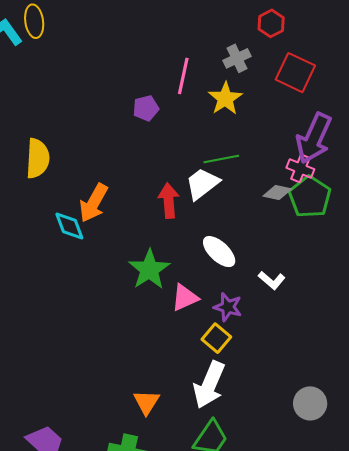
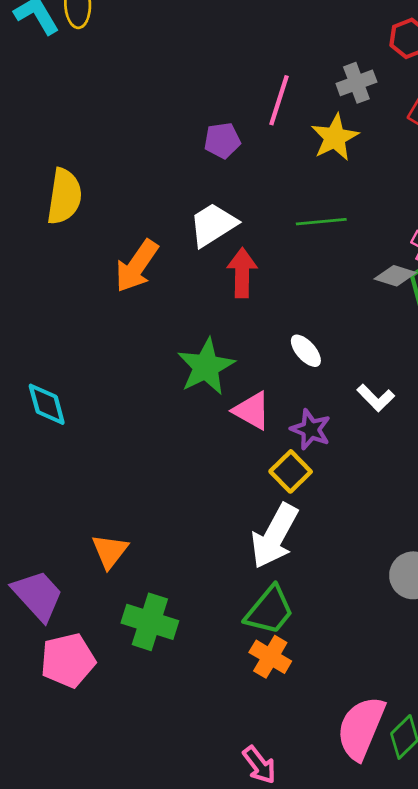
white trapezoid: (202, 184) -> (213, 225), moved
cyan diamond: (69, 226) -> (47, 404), moved
white ellipse: (219, 252) -> (306, 351), size x0.7
pink triangle: (185, 298) -> (252, 411), turned 48
orange triangle: (146, 402) -> (110, 551), moved

